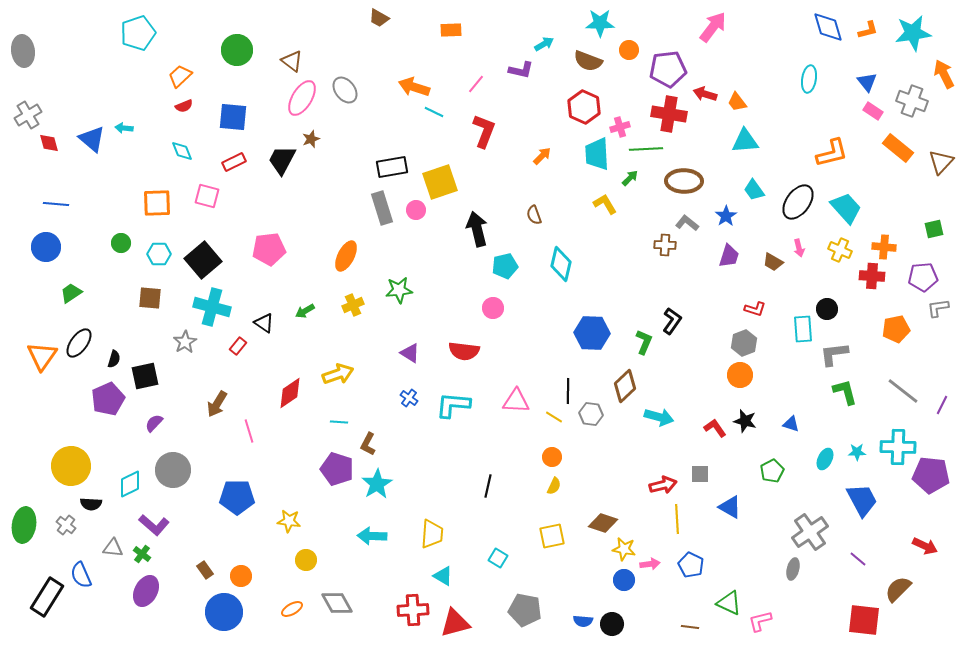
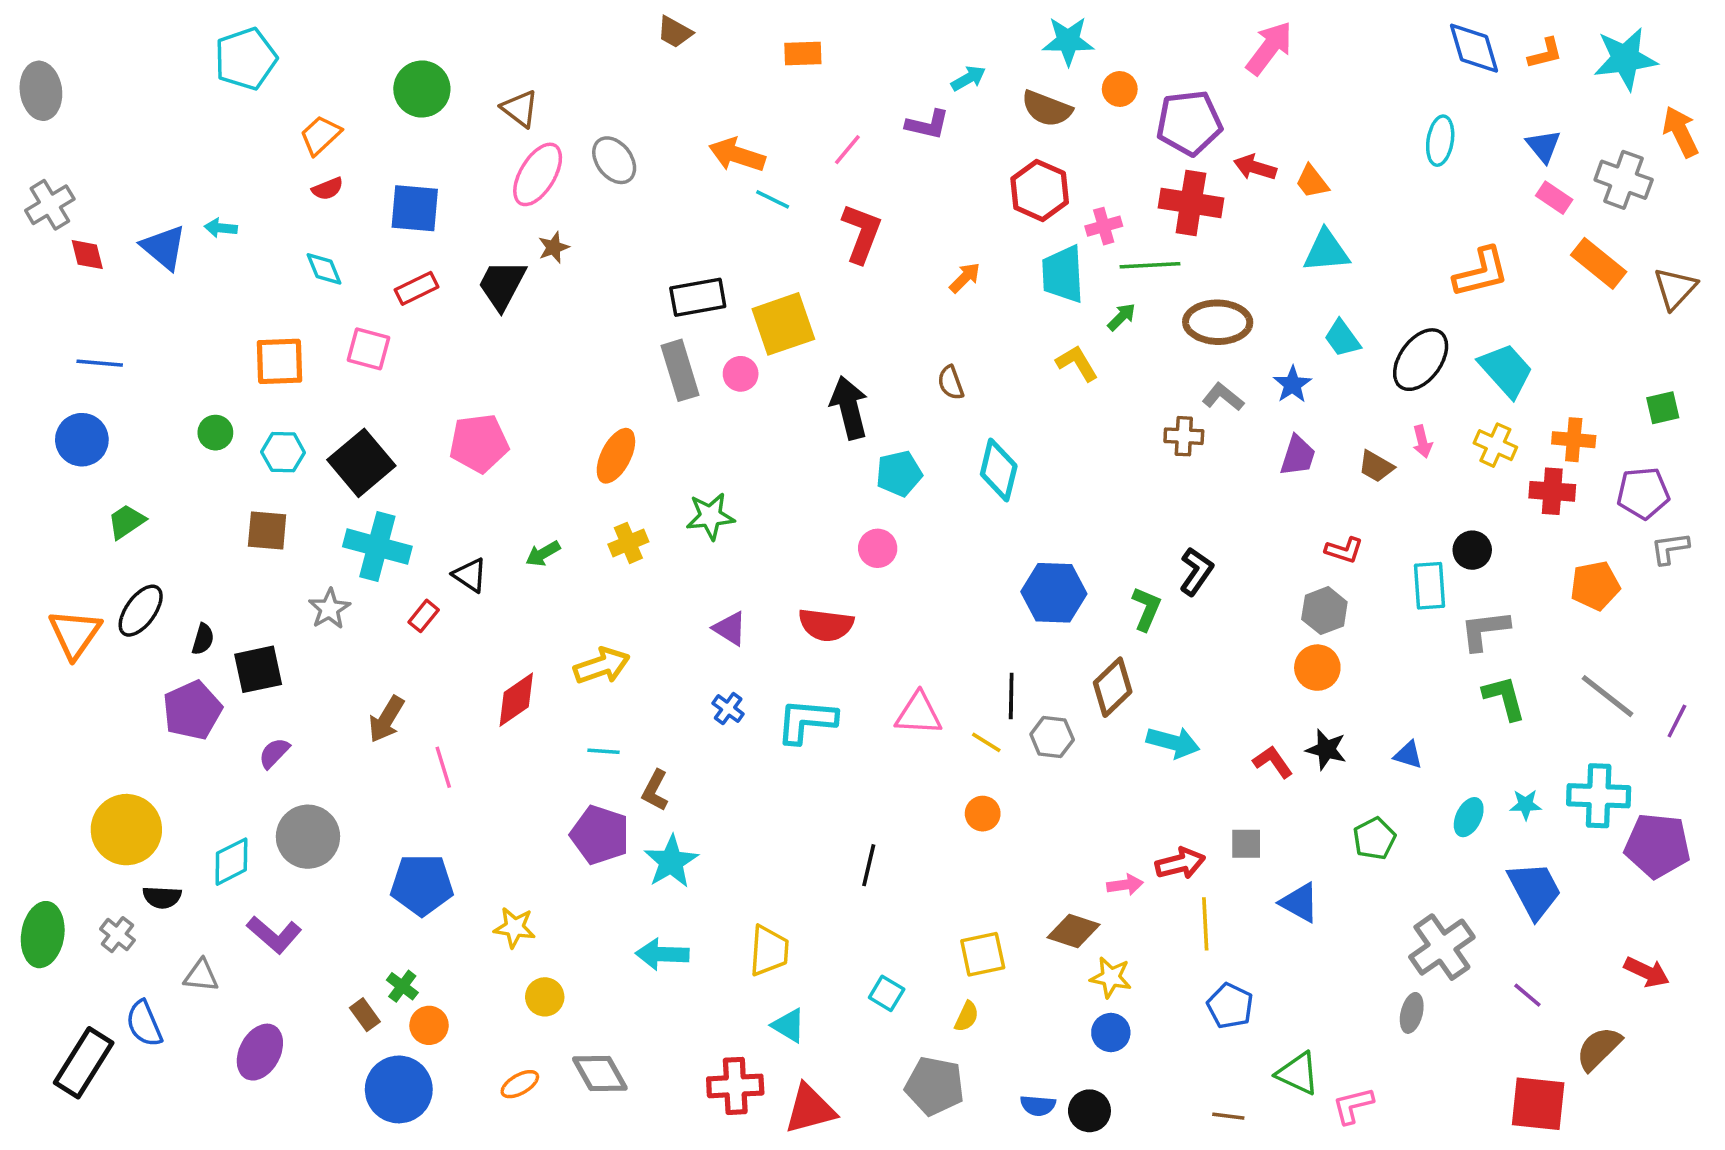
yellow semicircle: (554, 486) -> (967, 1016), moved
green cross: (142, 554) -> (402, 986), moved
pink arrow: (650, 564) -> (1125, 885), moved

